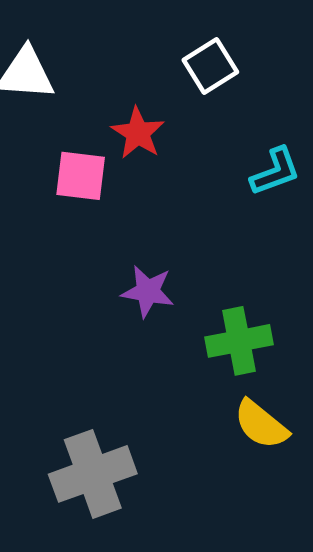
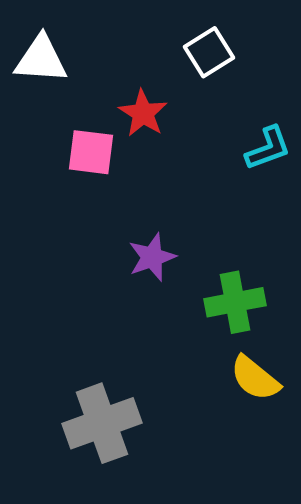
purple star: (148, 291) -> (152, 257), turned -30

